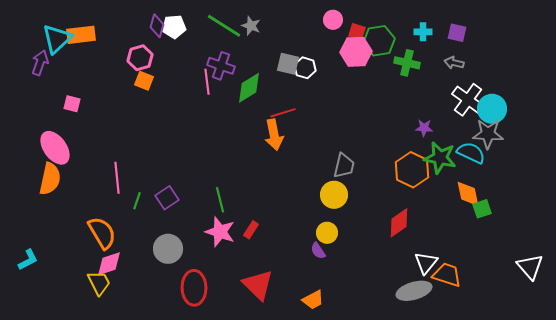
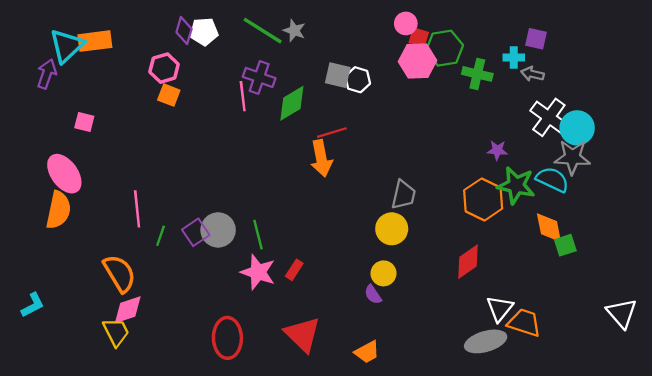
pink circle: (333, 20) -> (406, 23), moved
cyan cross: (423, 32) -> (514, 57), moved
gray circle: (168, 249) -> (218, 230), moved

